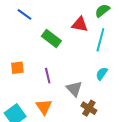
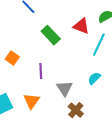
orange square: (17, 68) -> (12, 58), turned 32

